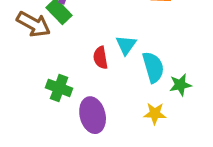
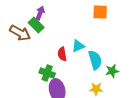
cyan triangle: (126, 45) -> (78, 46), turned 32
green cross: (59, 88) -> (47, 73), moved

